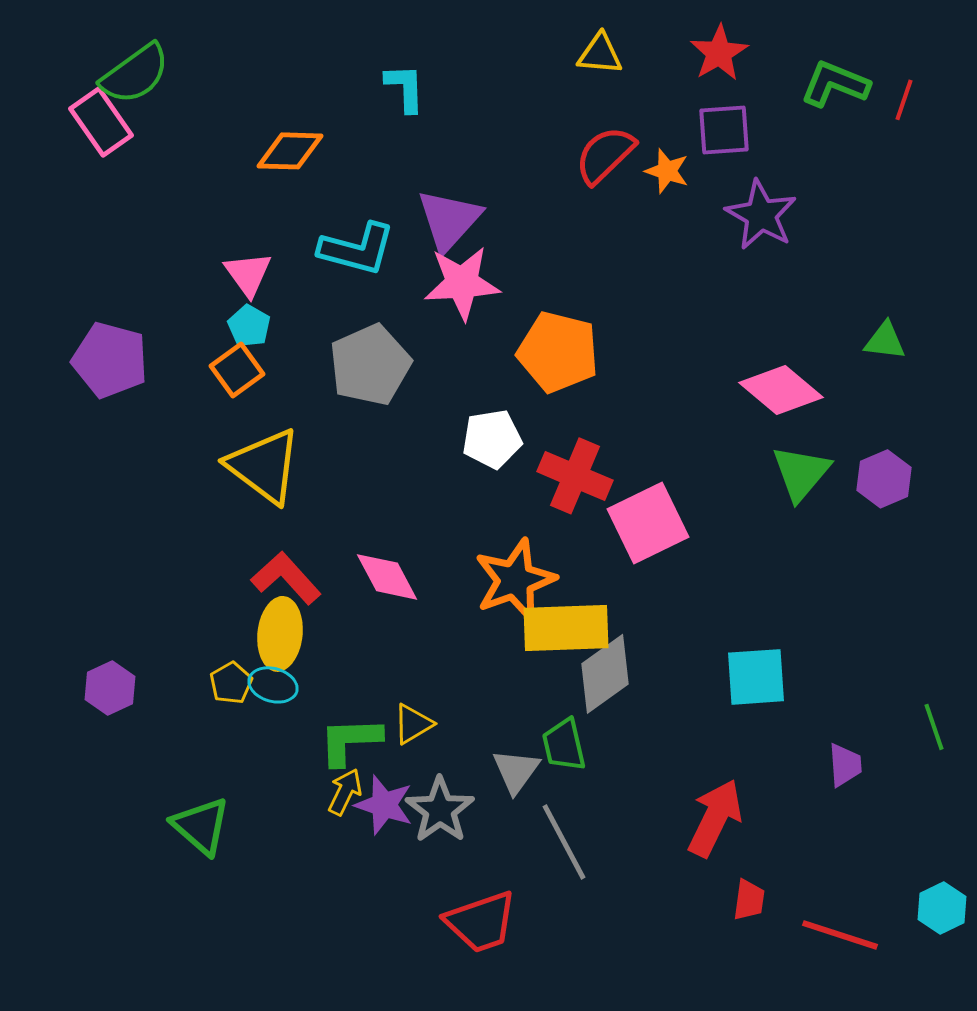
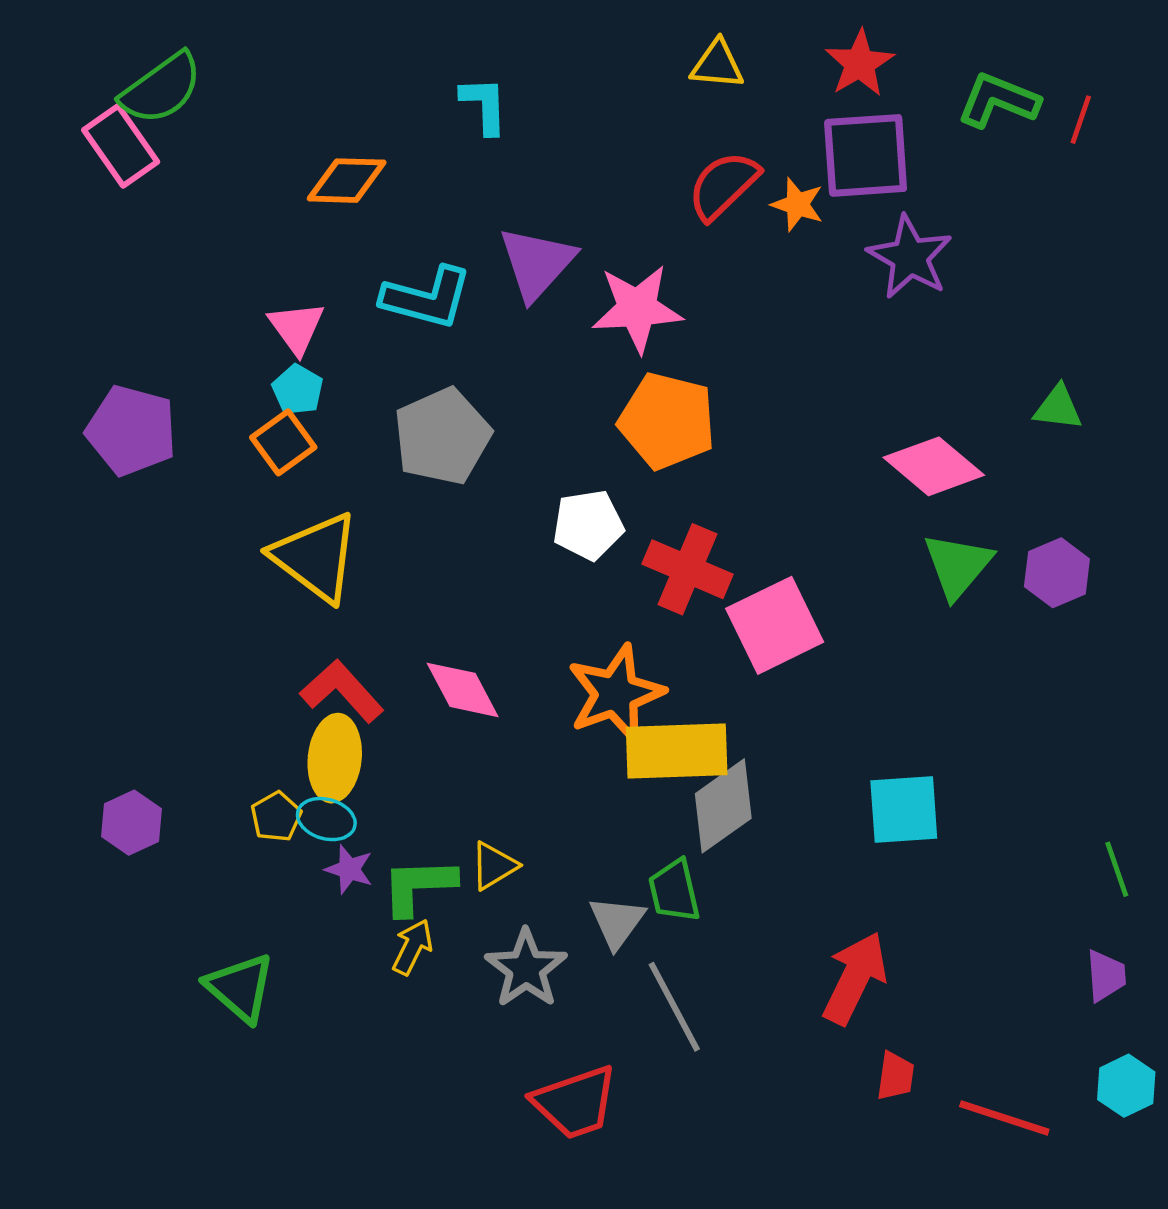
purple square: (724, 130) -> (866, 155), size x1.4
pink star: (462, 283) -> (637, 308), moved
purple trapezoid: (845, 765) -> (1106, 976), moved
purple star: (384, 805) -> (349, 869), moved, size x0.7

